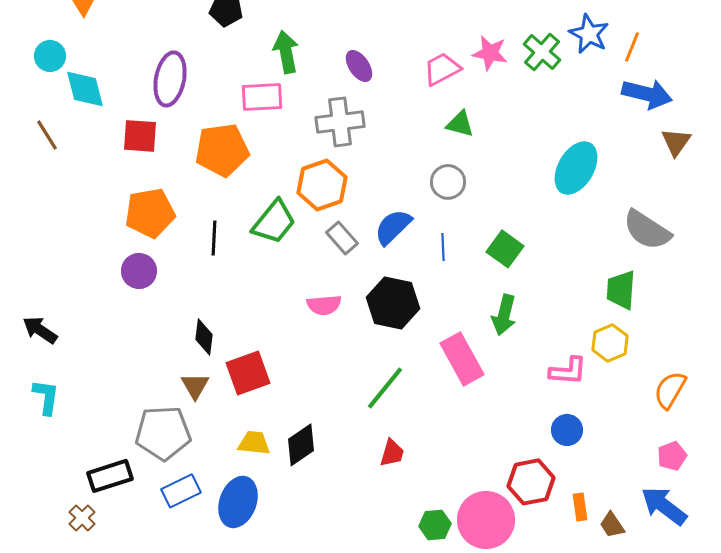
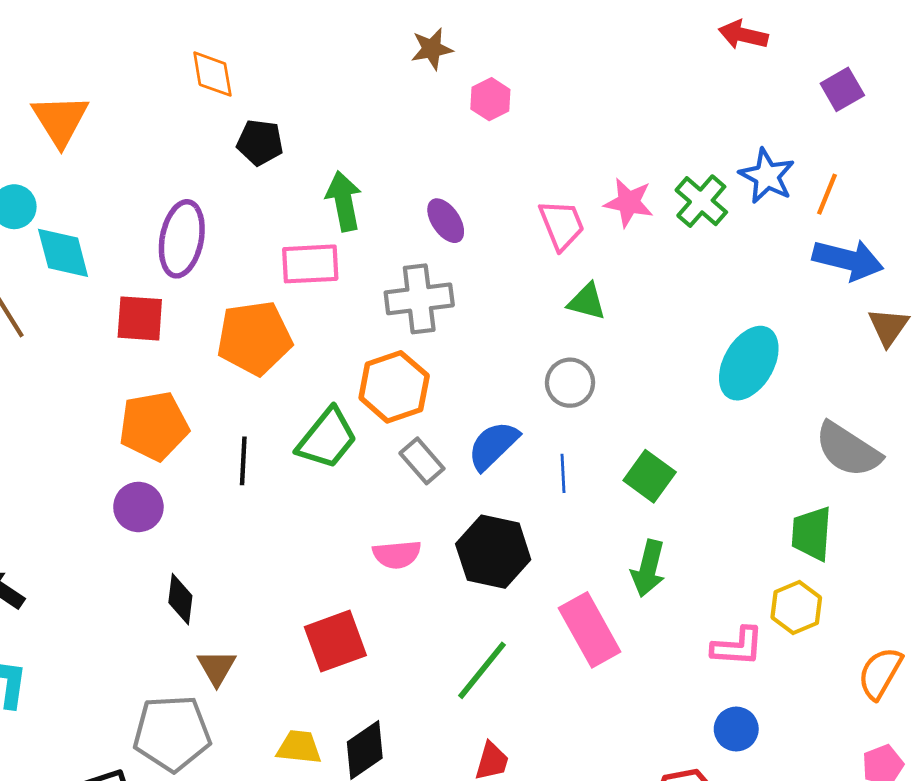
pink trapezoid: (442, 69) -> (562, 225), turned 96
black diamond: (204, 337) -> (180, 599), moved
red square: (248, 373) -> (335, 641), moved

